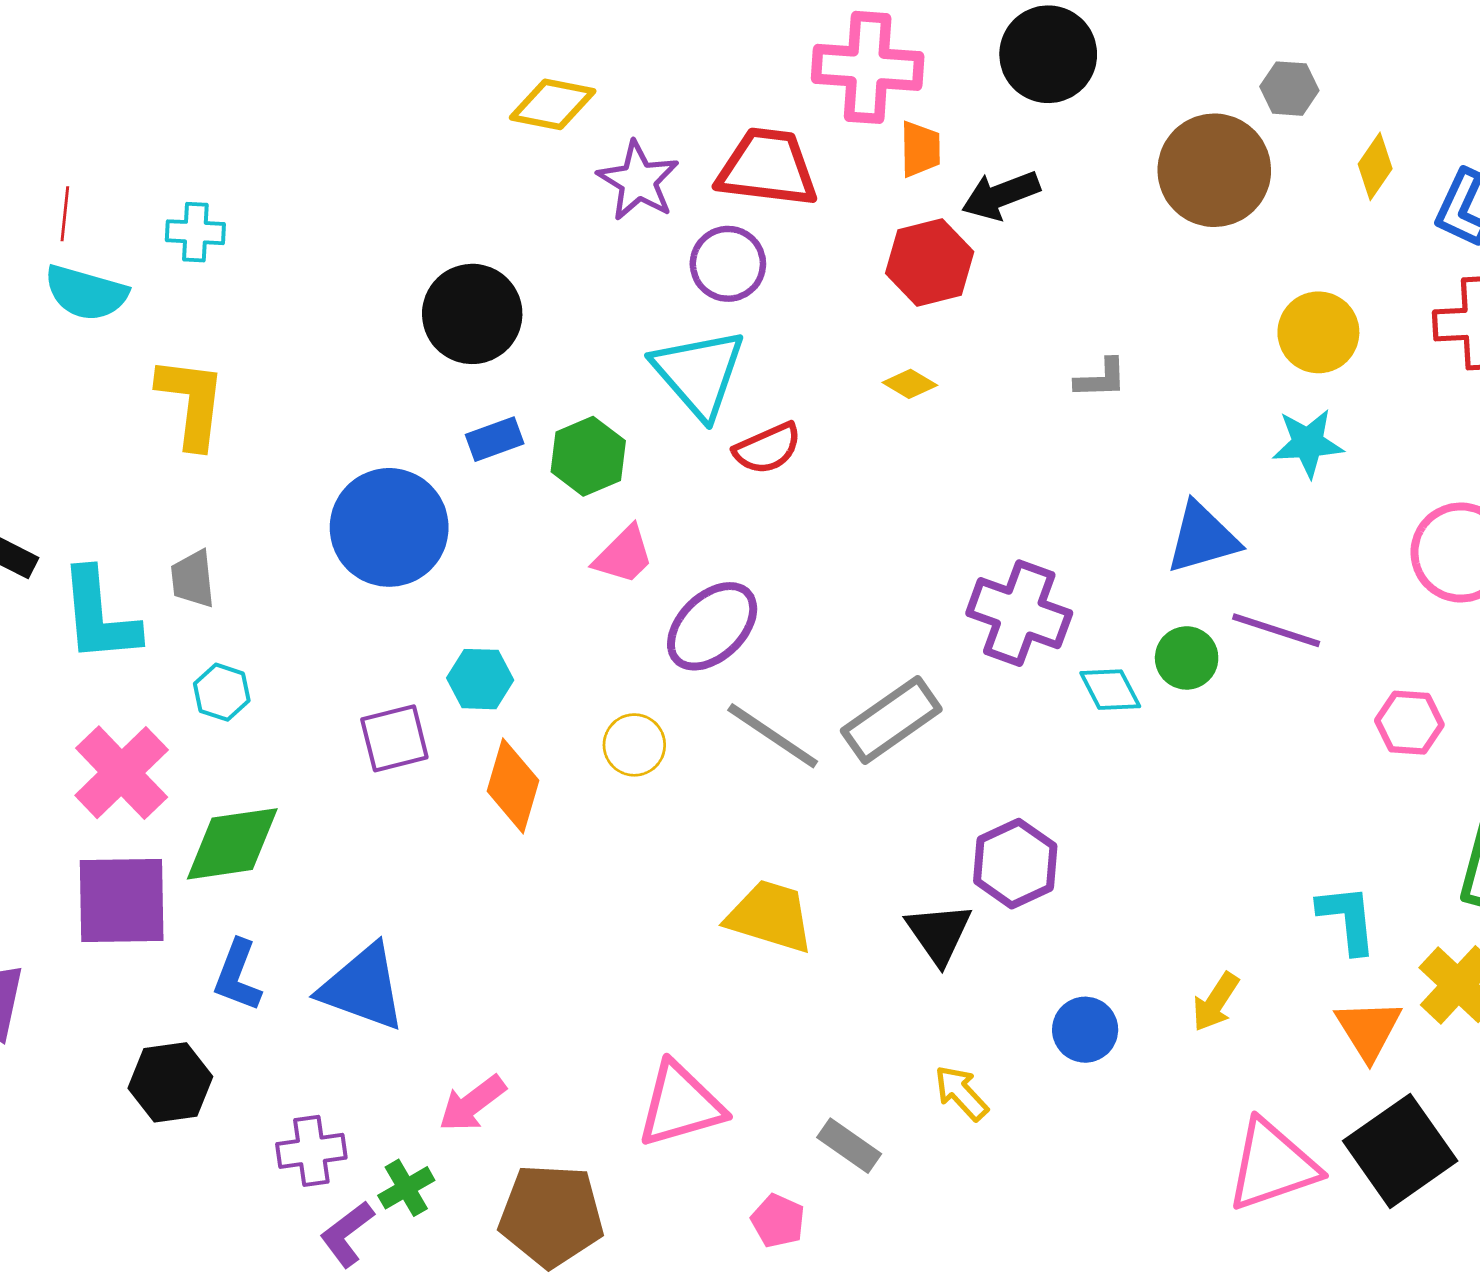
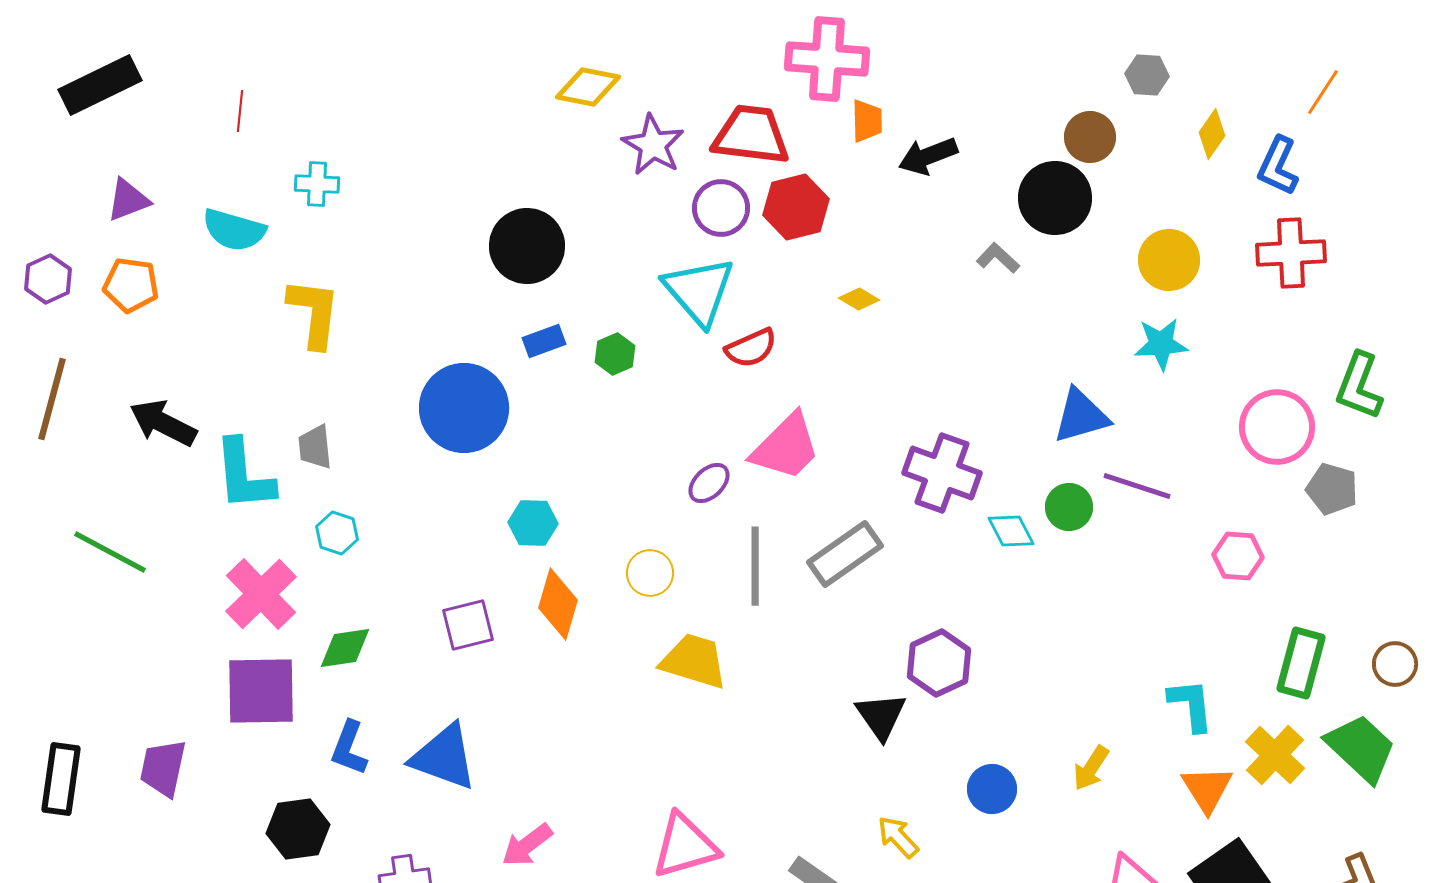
black circle: (1048, 54) -> (1055, 198), moved
brown circle: (1214, 170) -> (1090, 137), size x0.6
red line: (65, 214) -> (240, 111), moved
red hexagon: (930, 263) -> (796, 207), moved
gray L-shape: (1101, 379) -> (998, 258), moved, turned -135
green hexagon: (588, 456) -> (615, 354), size x0.7
pink trapezoid: (624, 555) -> (786, 447), moved, size x1.5
purple ellipse: (712, 626) -> (709, 483), size x0.6
gray line: (773, 736) -> (755, 566), turned 56
purple square: (394, 738) -> (468, 625), moved
green diamond: (232, 844) -> (345, 648), size x0.7
yellow trapezoid: (770, 916) -> (694, 661), moved

